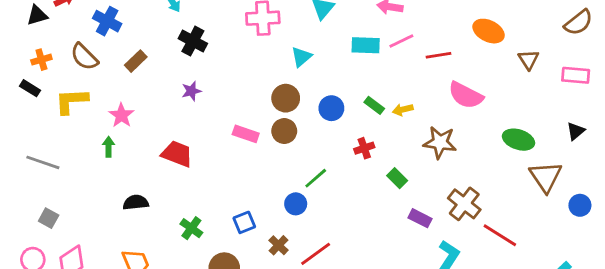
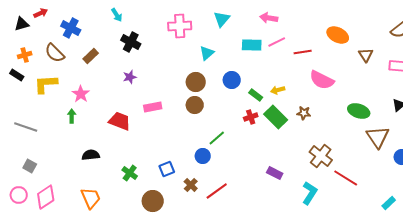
green rectangle: (374, 105) -> (256, 95), moved
blue circle: (331, 108) -> (232, 80), moved
pink rectangle: (246, 134) -> (153, 107), moved, turned -30
brown star: (440, 142) -> (304, 113), size x0.6
green rectangle: (397, 178) -> (276, 117), moved, size x1.6
purple rectangle: (420, 218) -> (275, 173), moved

